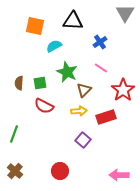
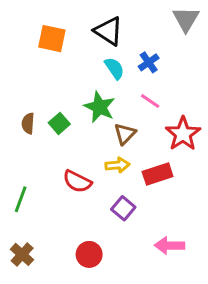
black triangle: (73, 21) -> (108, 31), turned 30
cyan semicircle: (54, 46) -> (114, 68), moved, turned 84
green square: (40, 83) -> (59, 123), turned -32
red semicircle: (44, 106) -> (77, 181), moved
pink arrow: (119, 175) -> (170, 245), moved

